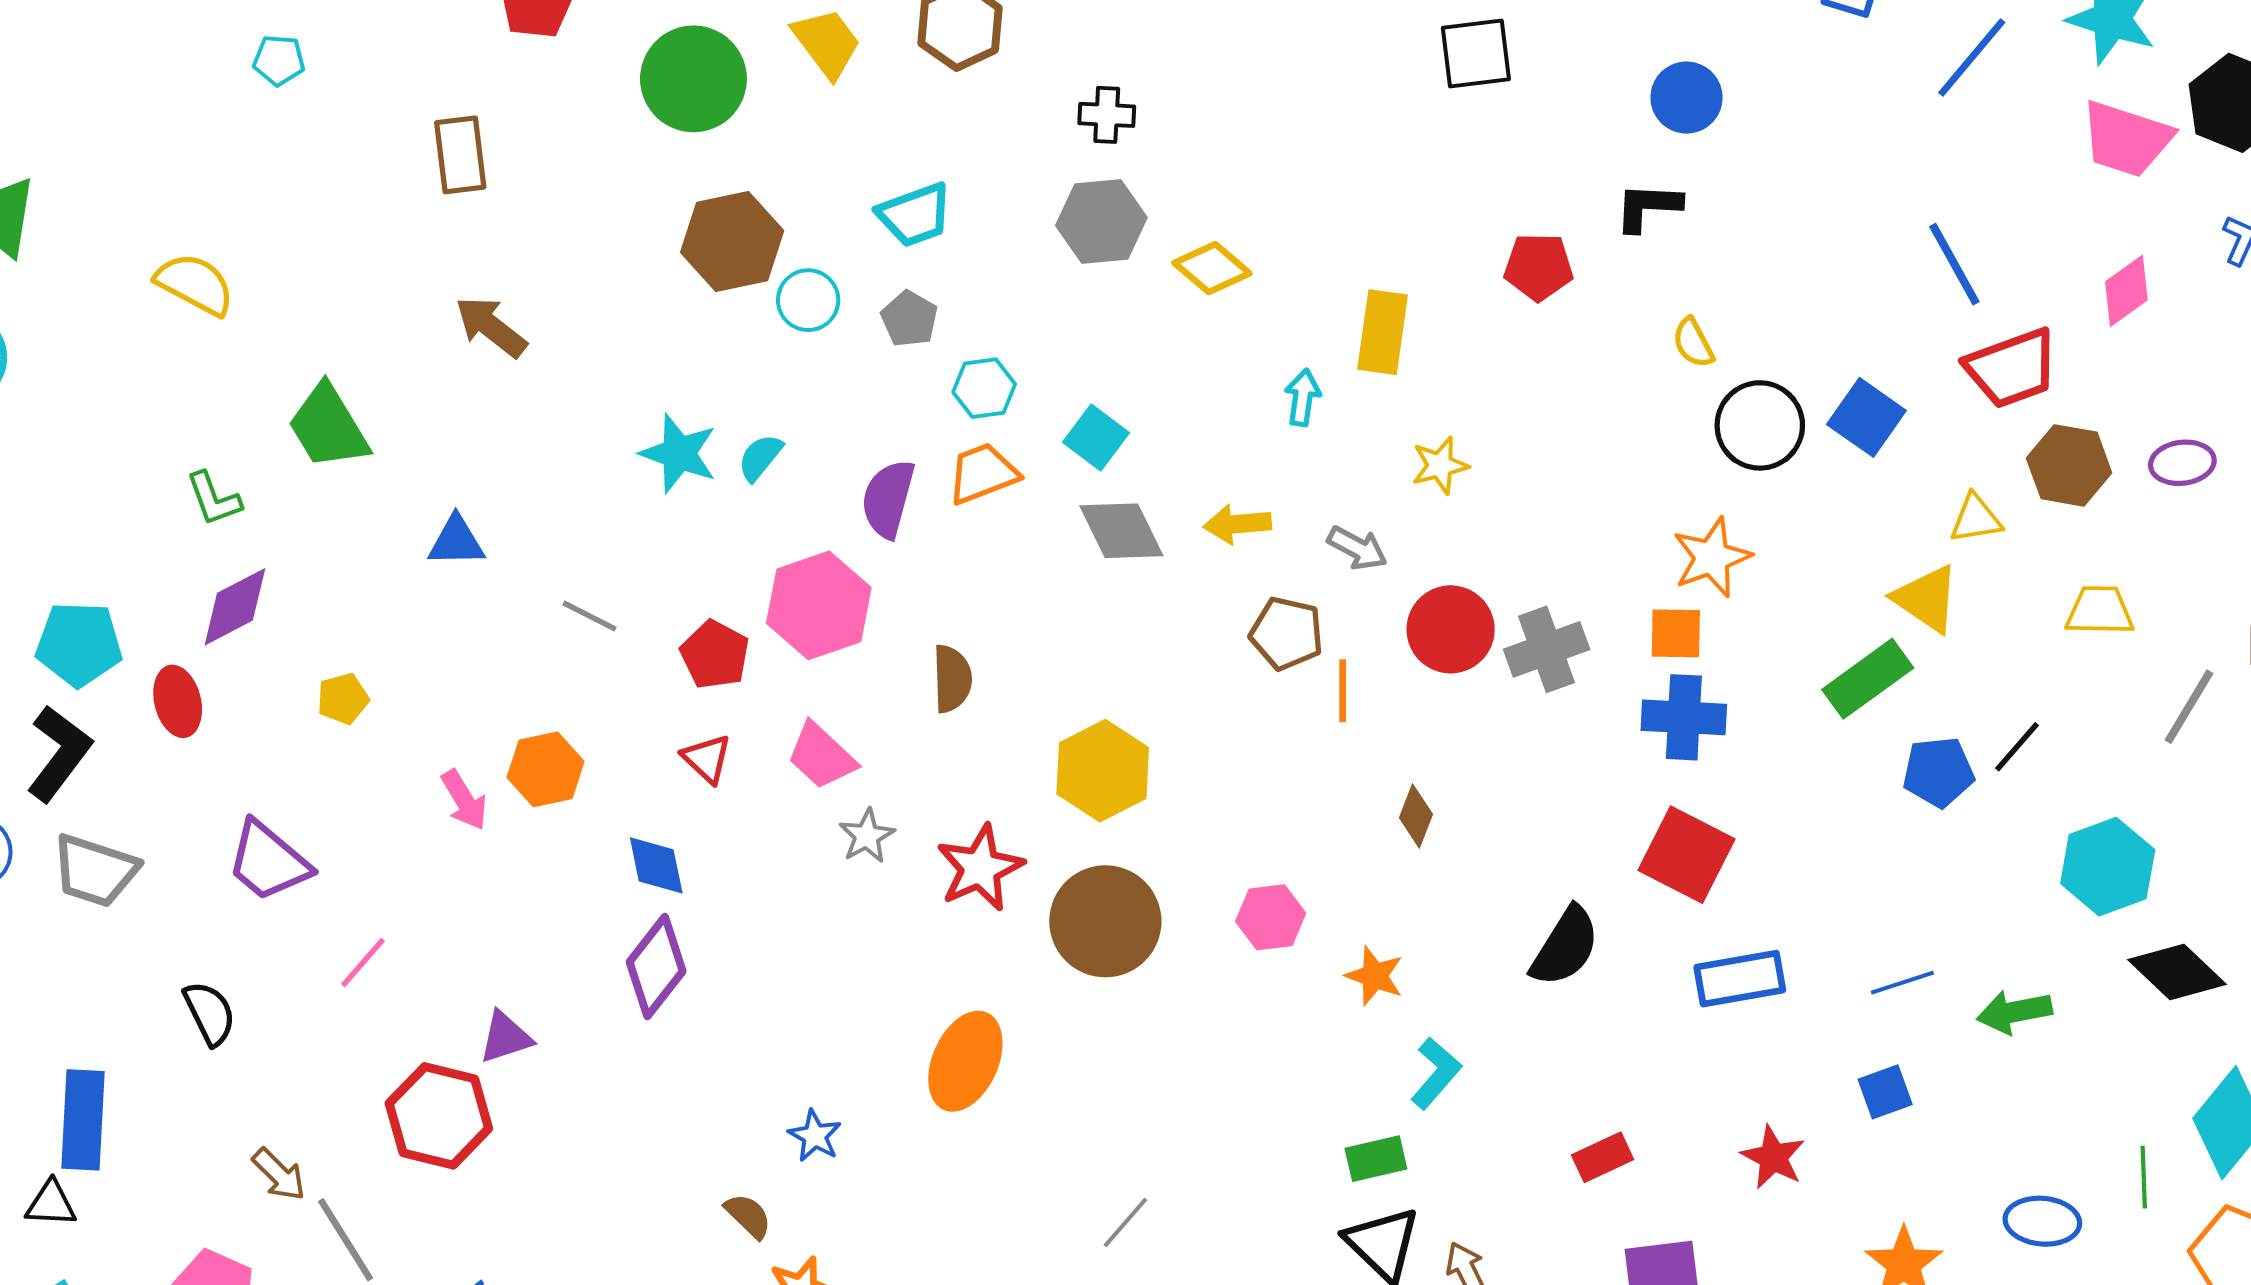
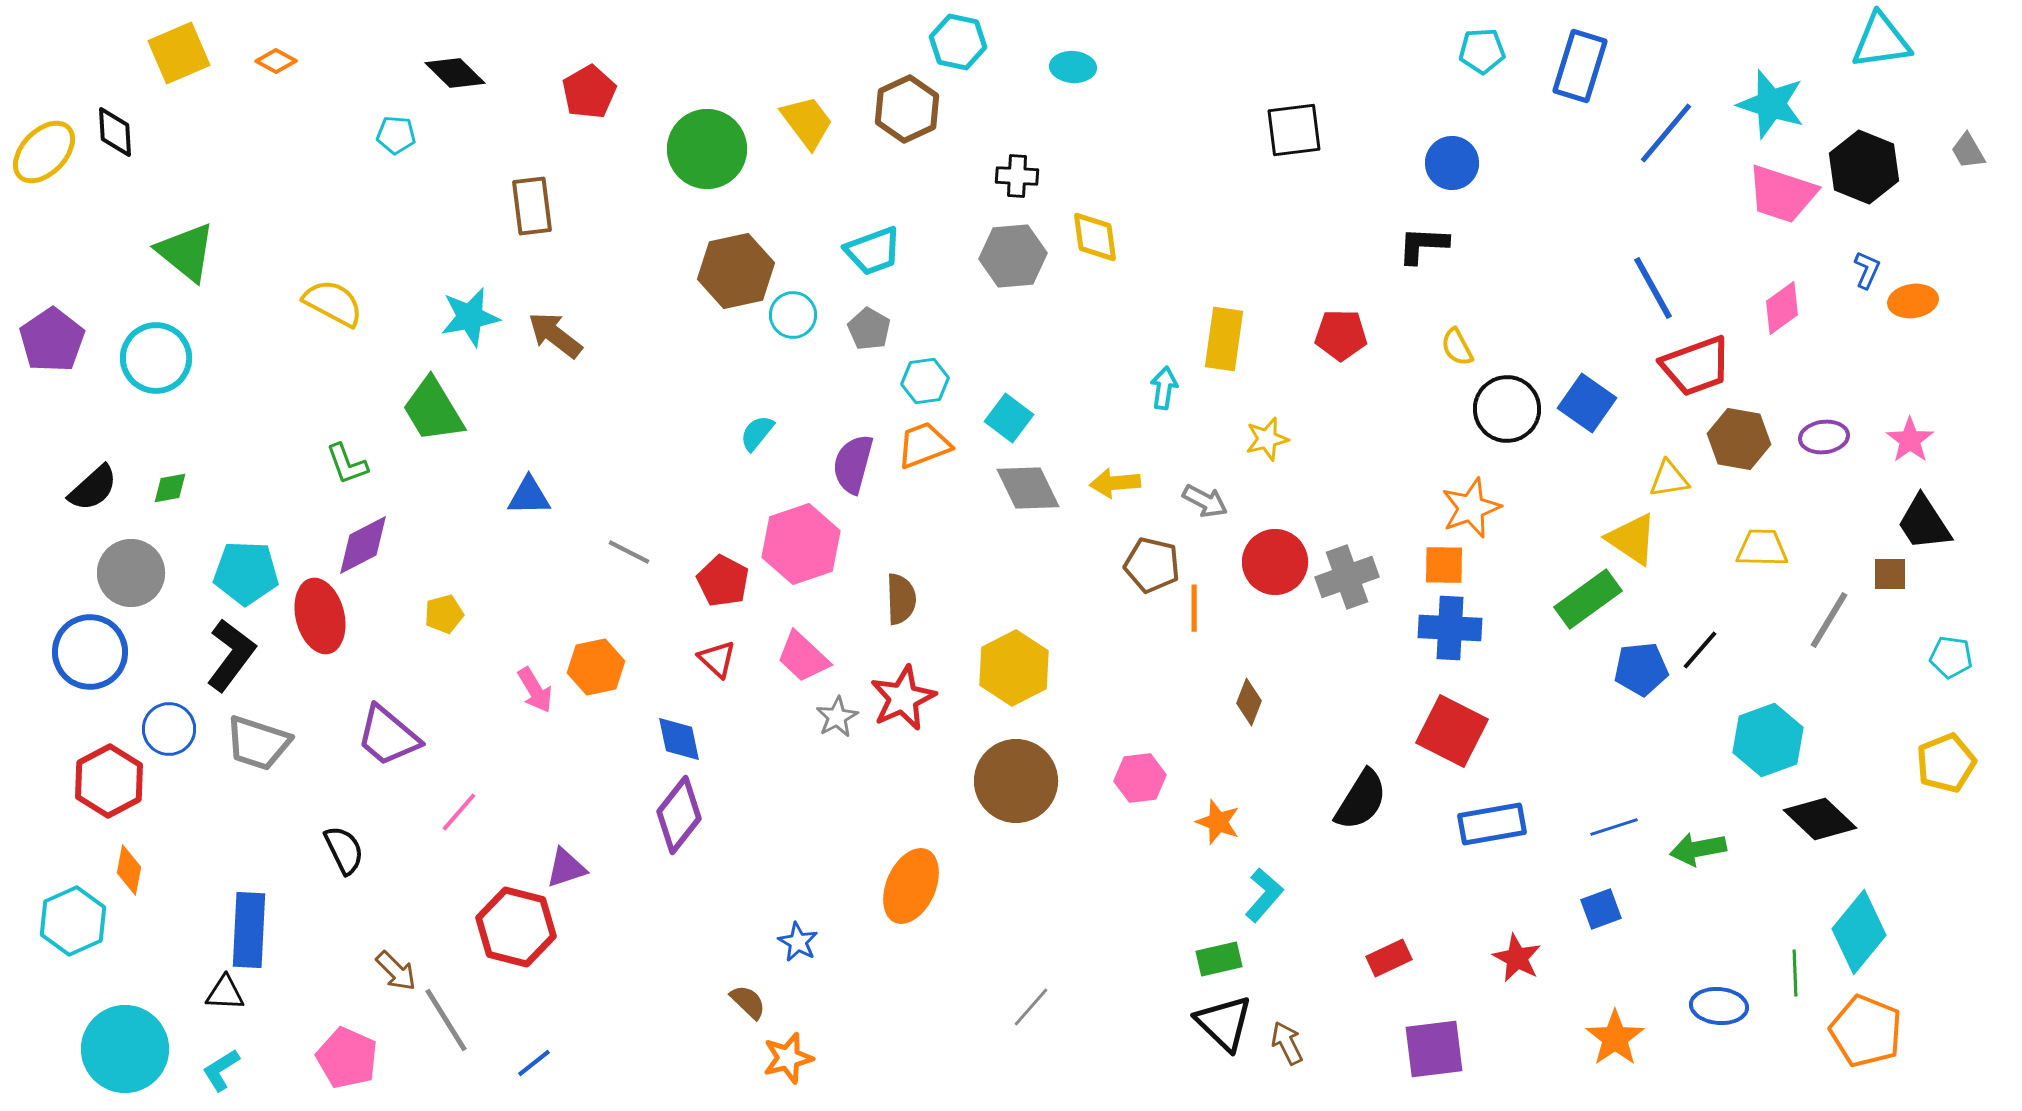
red pentagon: (1539, 267) -> (1341, 335), moved
yellow diamond: (1212, 268) -> (1095, 237), moved, turned 42
cyan star: (679, 453) -> (470, 317), moved, turned -30
red ellipse: (178, 701) -> (320, 616), size x1.4
red star: (980, 868) -> (903, 698), moved

